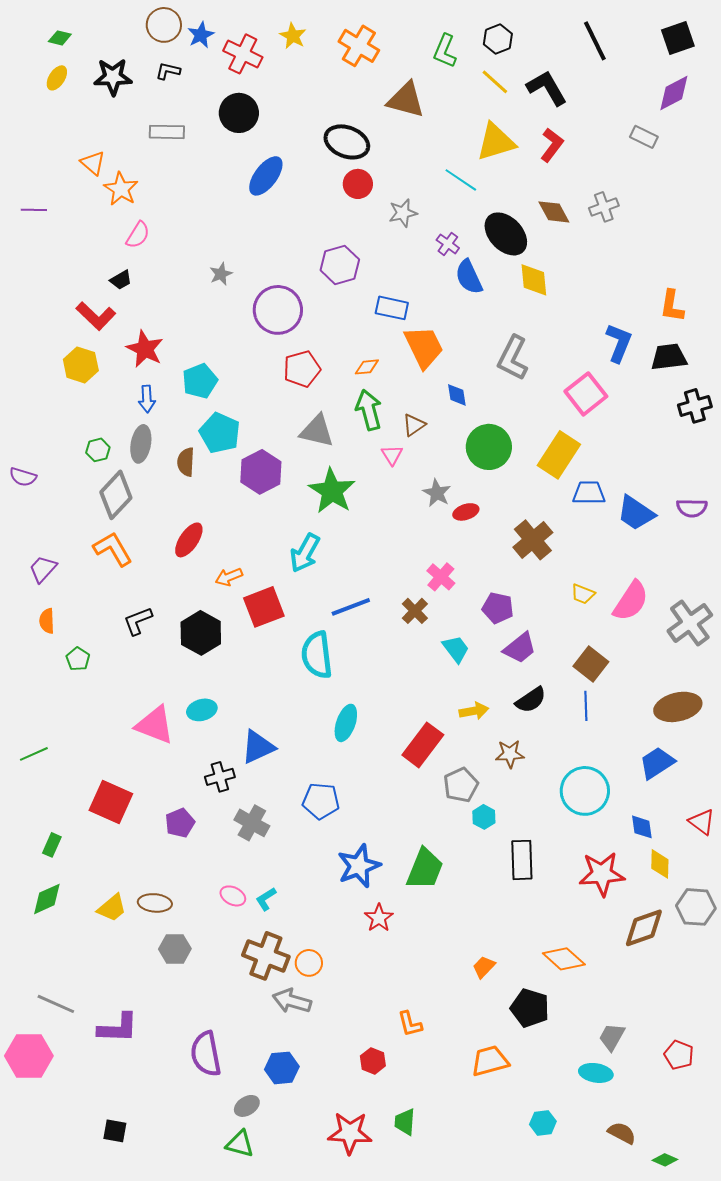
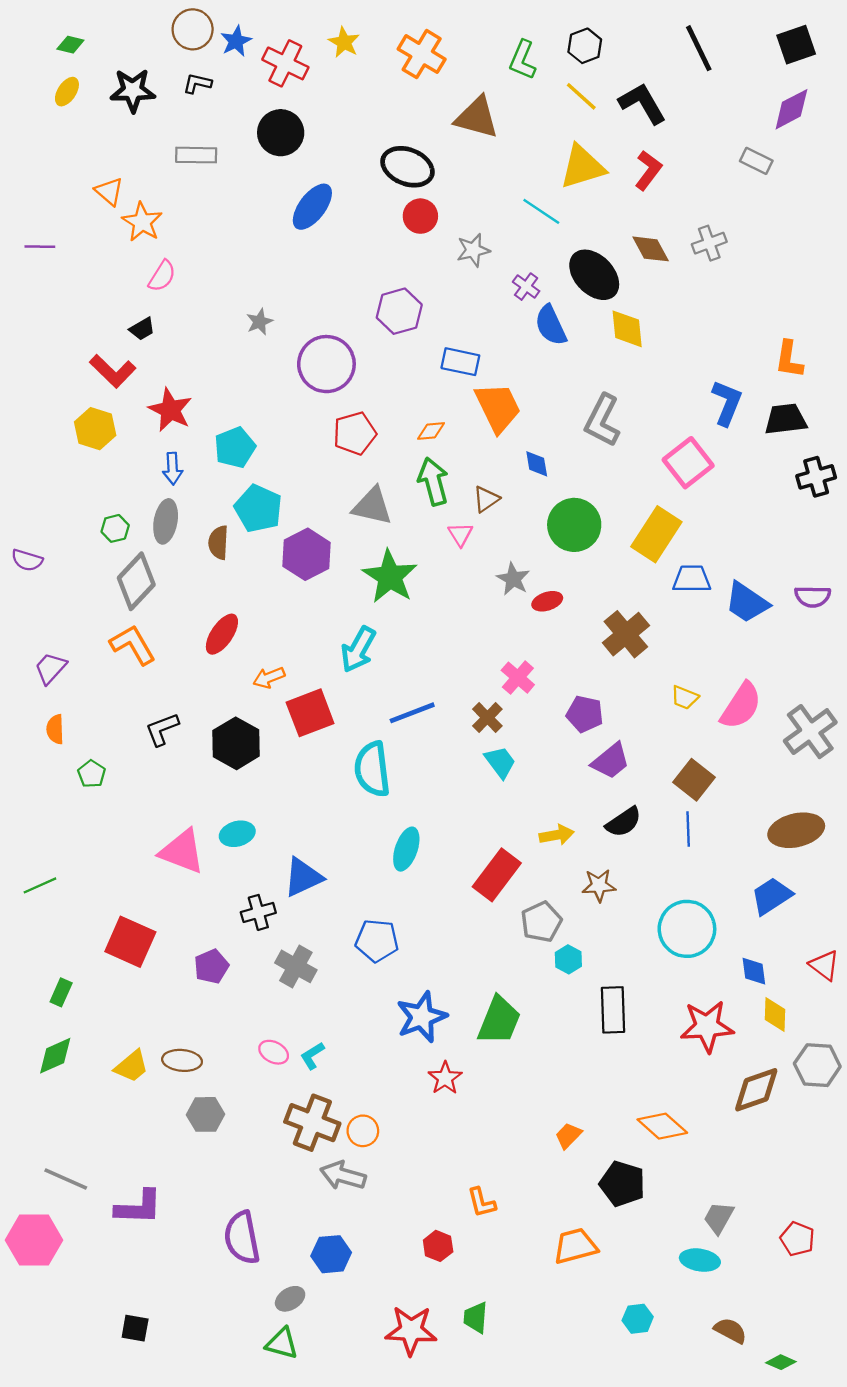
cyan trapezoid: (456, 649) -> (500, 762), moved

